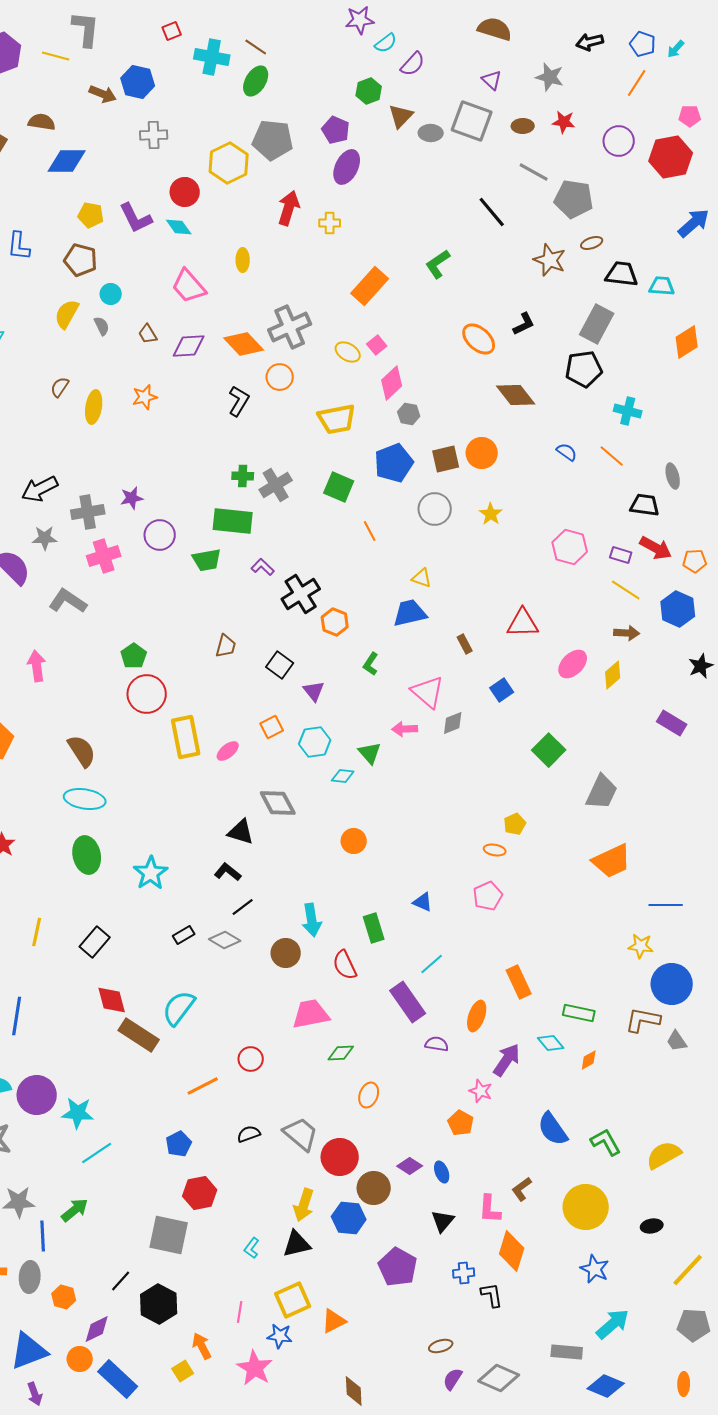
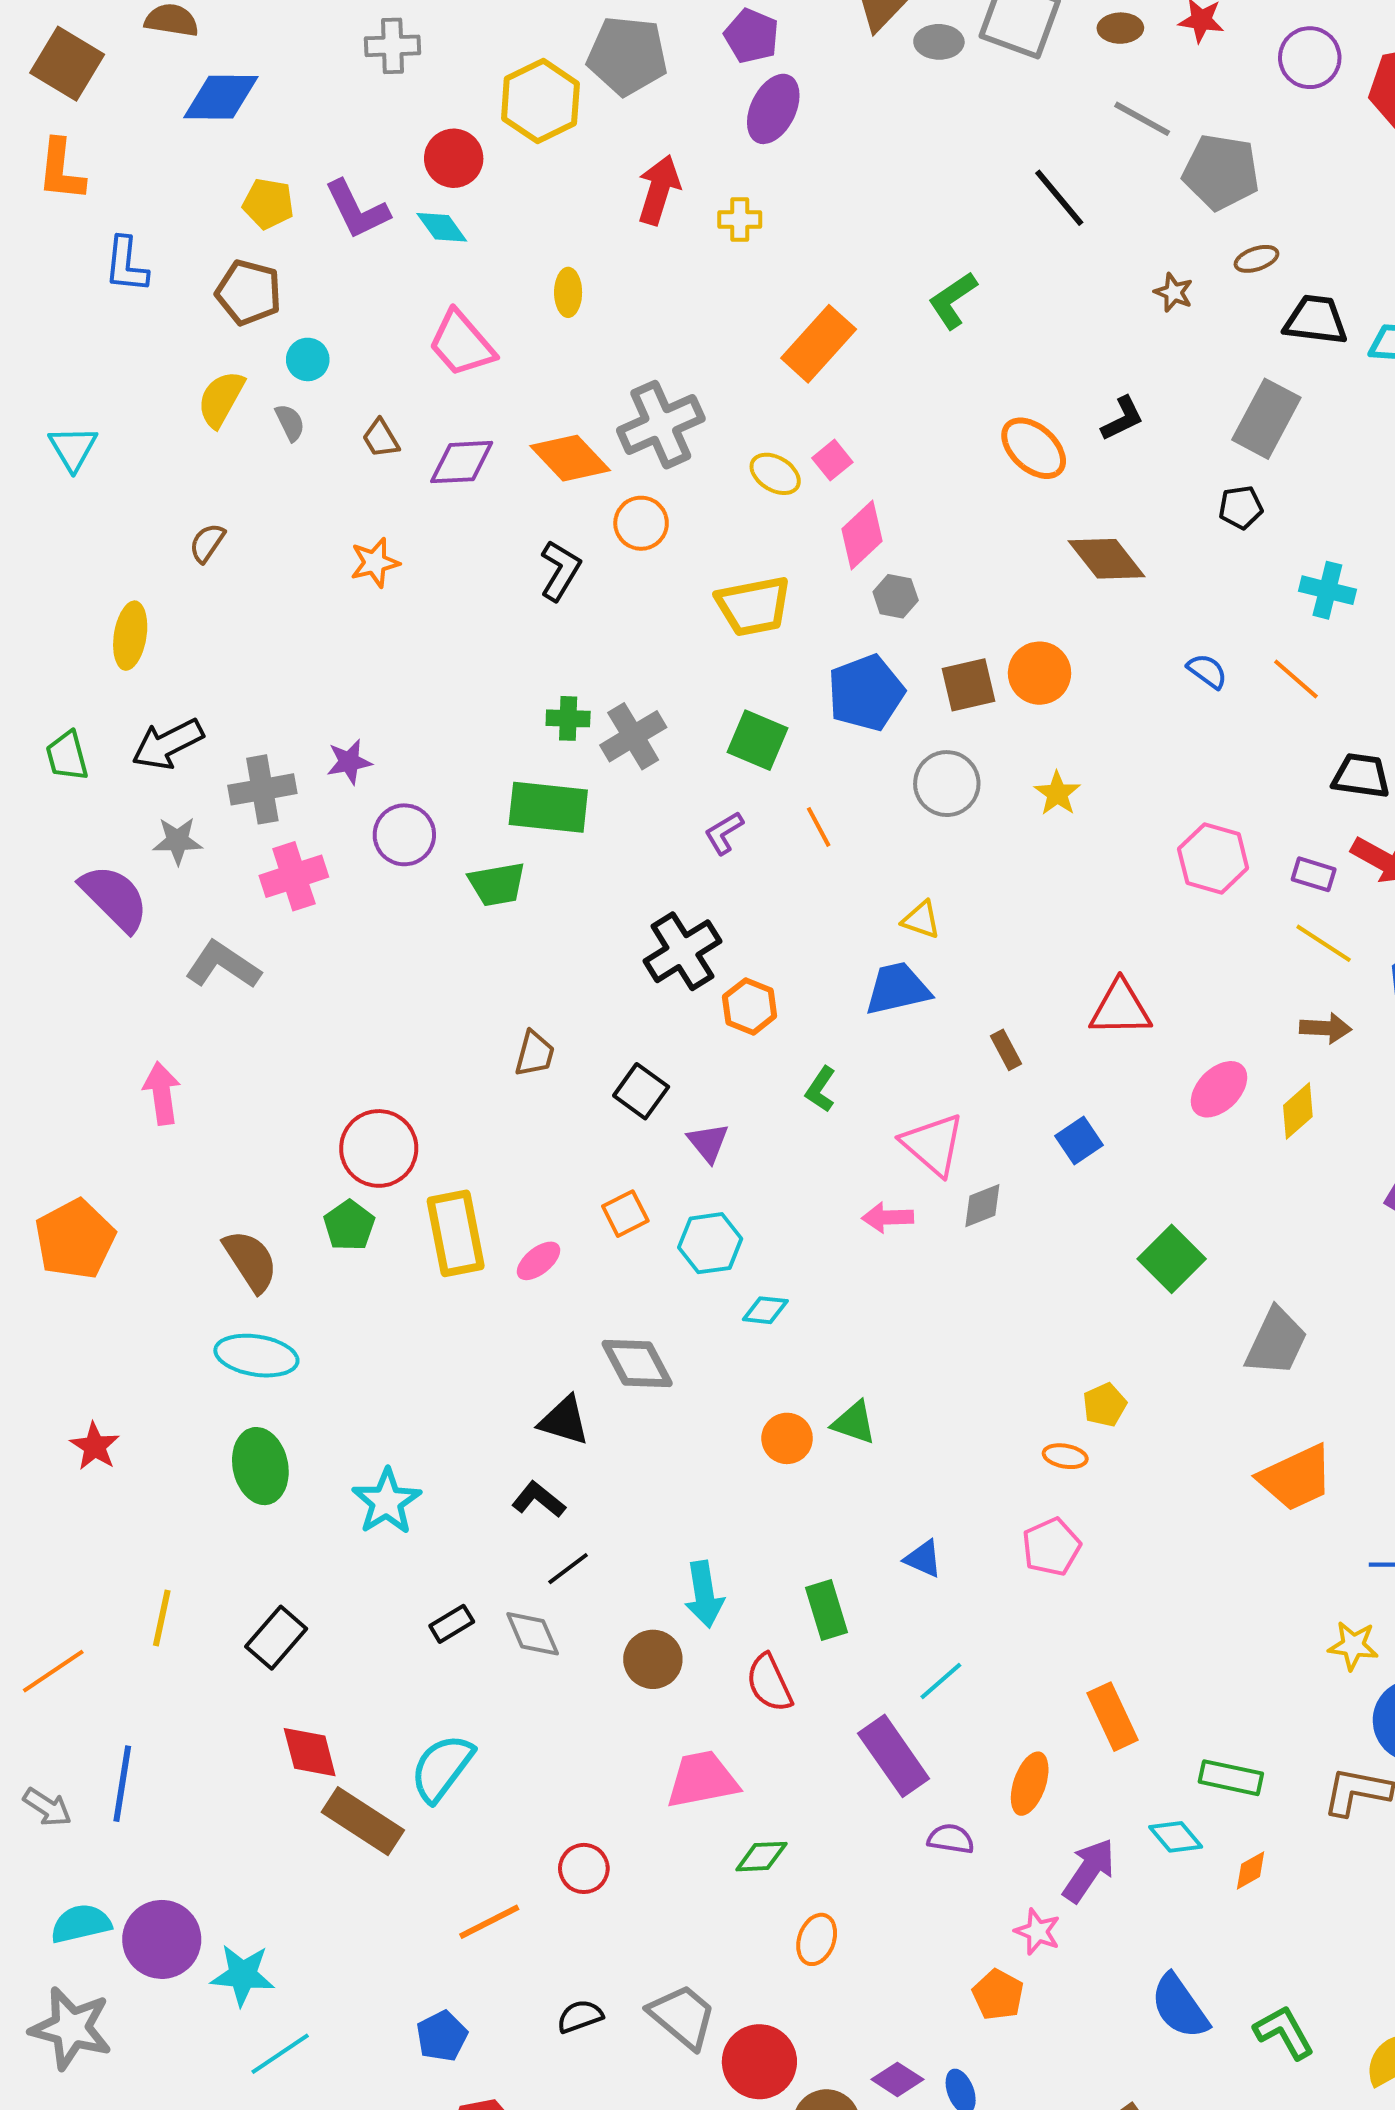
brown star: (550, 260) -> (1174, 292), size x0.6
black pentagon: (584, 369) -> (1241, 507), size x0.6
yellow ellipse: (94, 407) -> (130, 636), moved
purple L-shape: (263, 567) -> (724, 833), moved, turned -75
green pentagon: (134, 656) -> (349, 1225), moved
green triangle: (370, 753) -> (854, 1423), moved, turned -30
gray diamond: (225, 940) -> (533, 1634), turned 36

